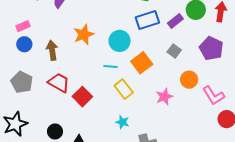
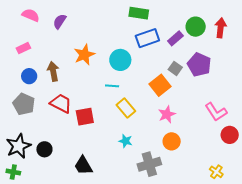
blue circle: (24, 44) -> (29, 76), moved
purple pentagon: (211, 48) -> (199, 65), moved
orange square: (142, 63) -> (160, 85), moved
orange circle: (189, 80) -> (172, 141), moved
red square: (82, 97) -> (85, 117), turned 36
black circle: (55, 131) -> (44, 149), moved

